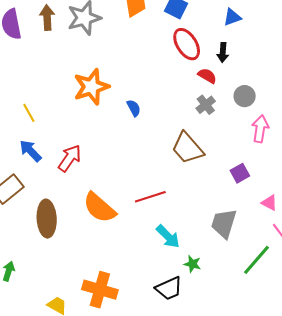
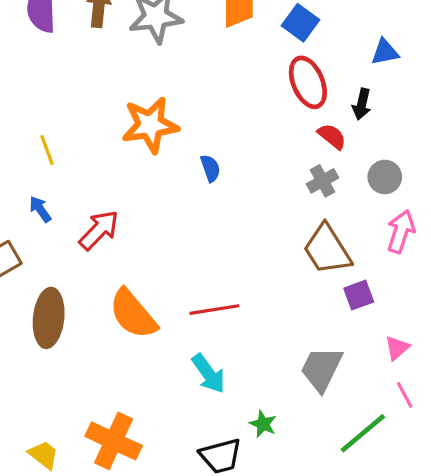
brown trapezoid: (187, 148) -> (327, 250), moved
blue arrow: (30, 151) -> (40, 209), size x0.7
pink triangle: (269, 203) -> (397, 348), turned 42
cyan arrow: (168, 236) -> (208, 374), moved

